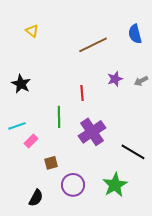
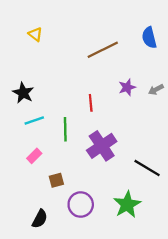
cyan line: (17, 126) -> (34, 120), moved

